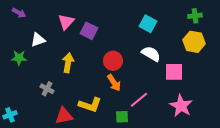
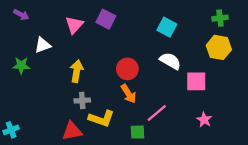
purple square: (89, 31) -> (106, 19), moved
gray cross: (47, 89) -> (82, 100), moved, turned -32
pink star: (181, 106) -> (204, 120), size x0.6

